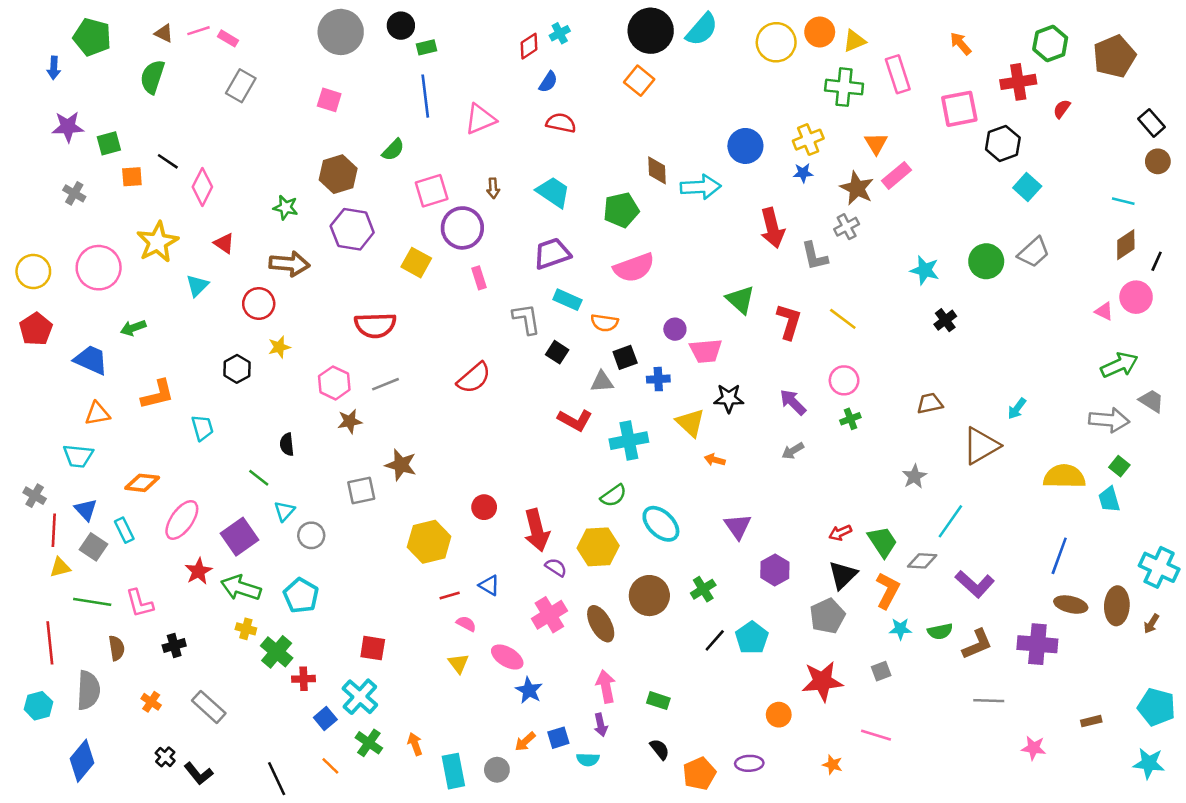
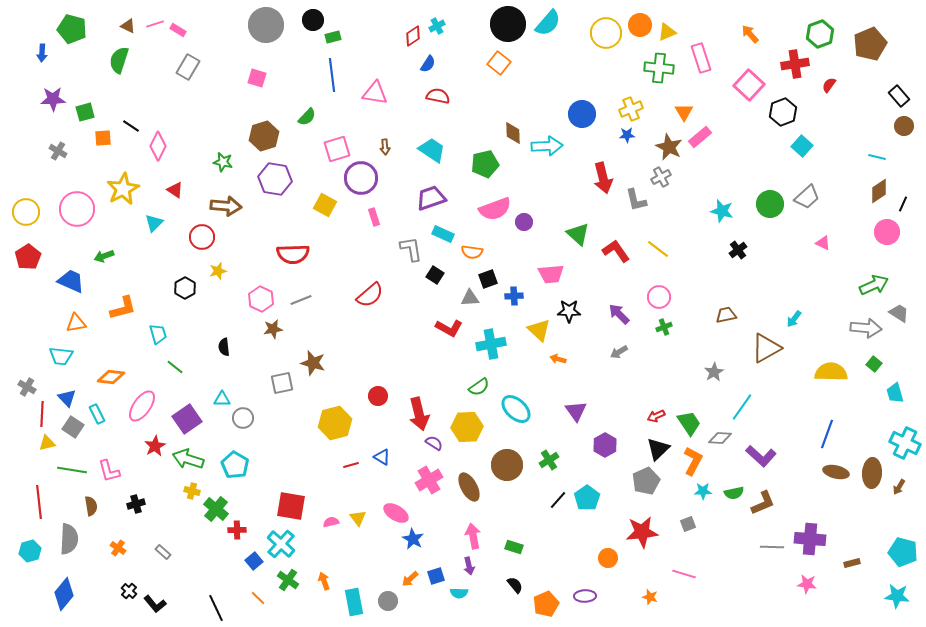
pink square: (959, 109) -> (749, 85), turned -36
pink triangle: (480, 119) -> (375, 93), turned 32
pink triangle: (1104, 311) -> (823, 243), moved
red L-shape: (789, 321) -> (616, 251), turned -52
purple circle: (675, 329) -> (524, 222), moved
green line: (259, 478) -> (175, 367), moved
cyan trapezoid: (1109, 499) -> (895, 393), moved
cyan triangle: (284, 511) -> (222, 399), turned 48
pink semicircle: (466, 624) -> (331, 522), moved, turned -42
purple cross: (1037, 644) -> (810, 539), moved
red square: (373, 648) -> (291, 506), size x1.4
gray rectangle: (209, 707) -> (163, 552), size x0.6

